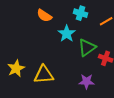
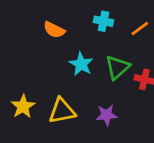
cyan star: (67, 34) -> (81, 64), moved
purple star: (87, 81) -> (107, 115), moved

